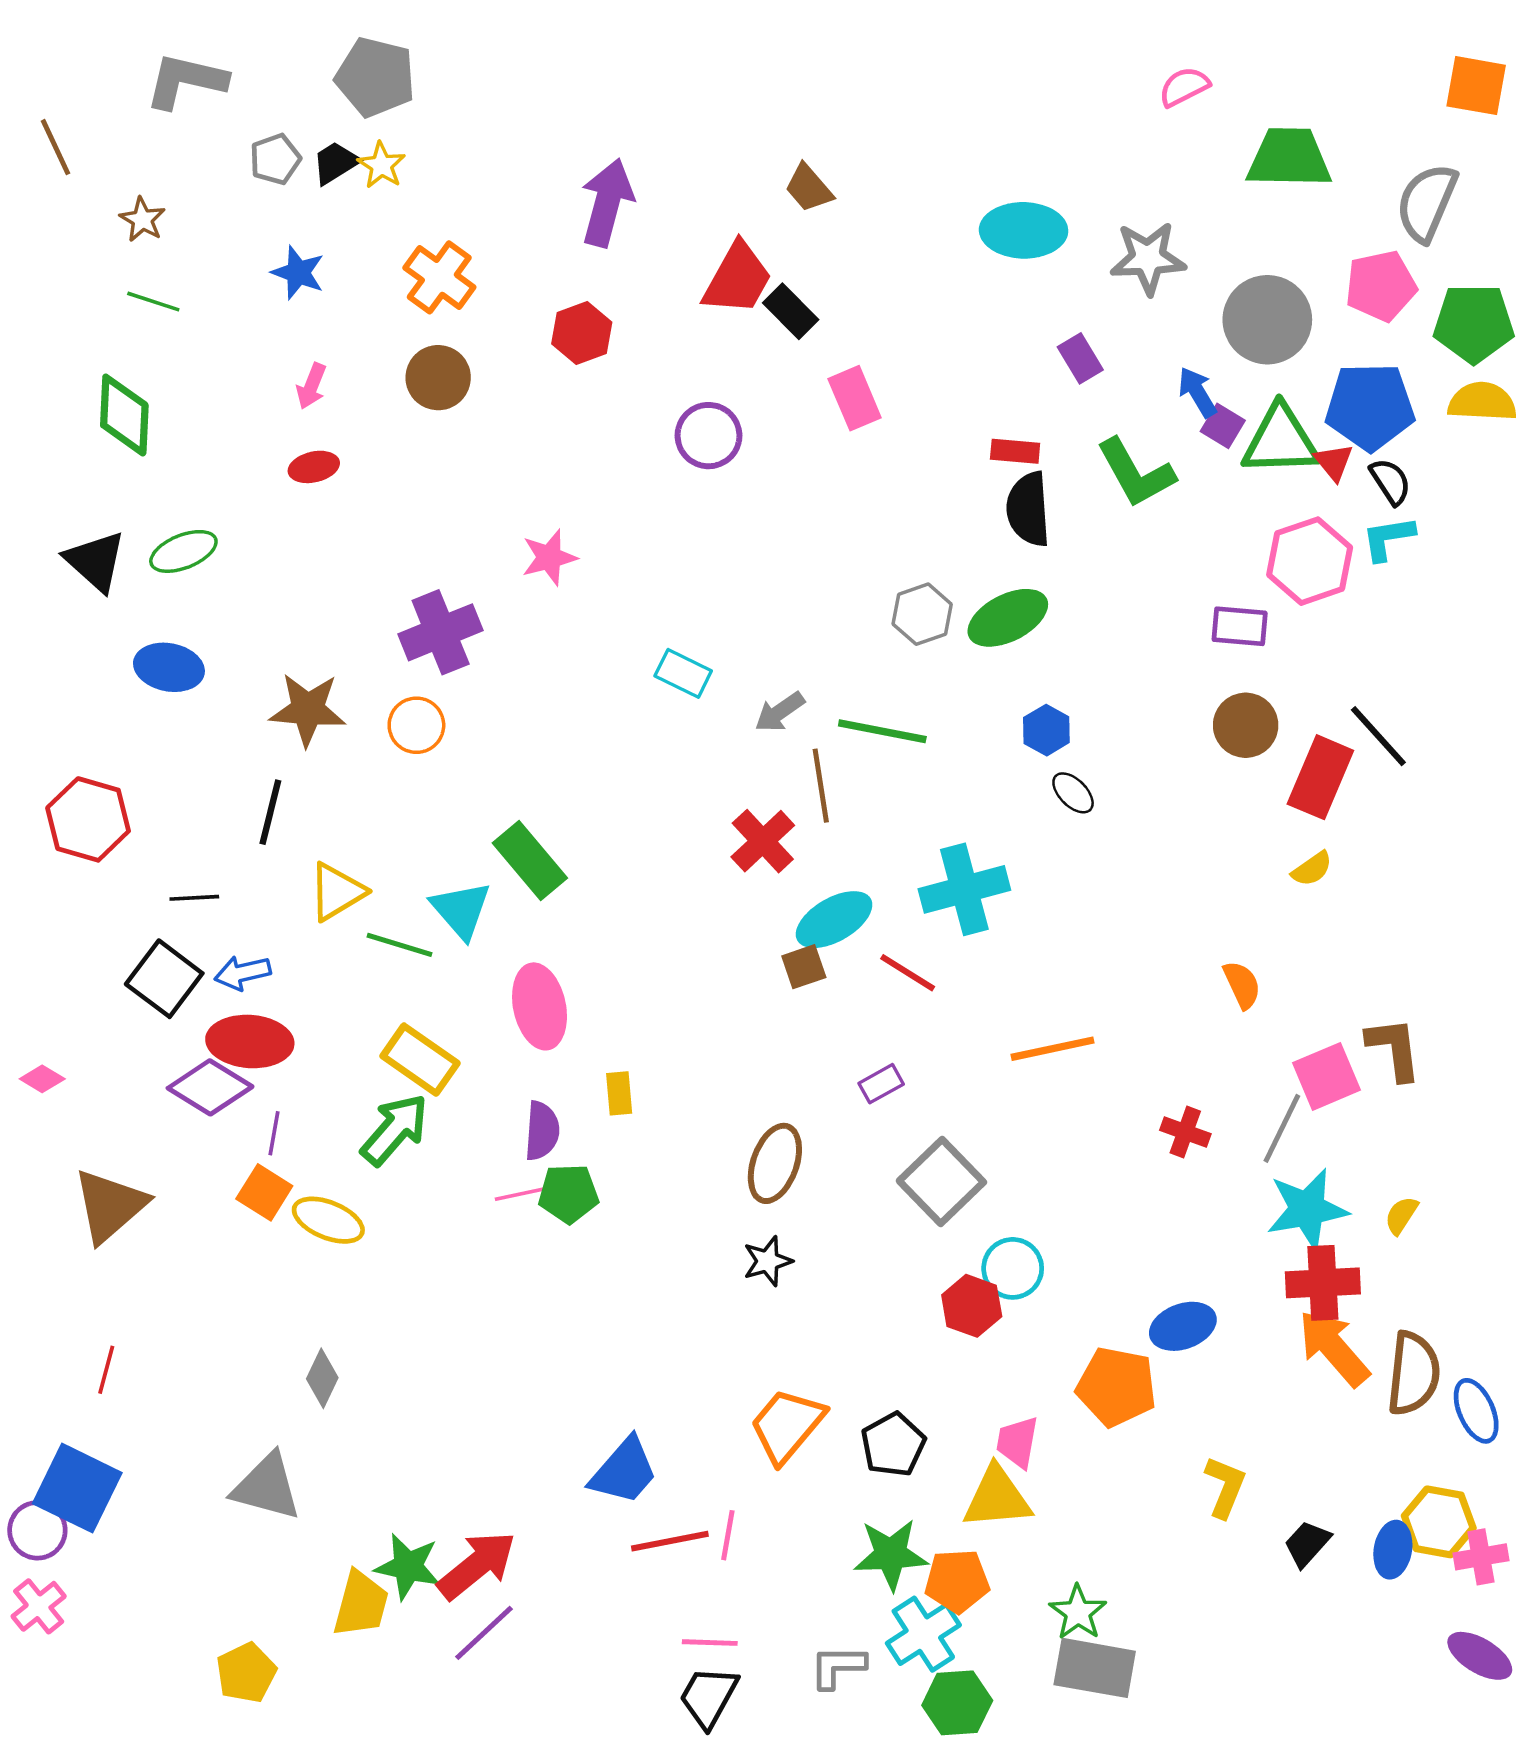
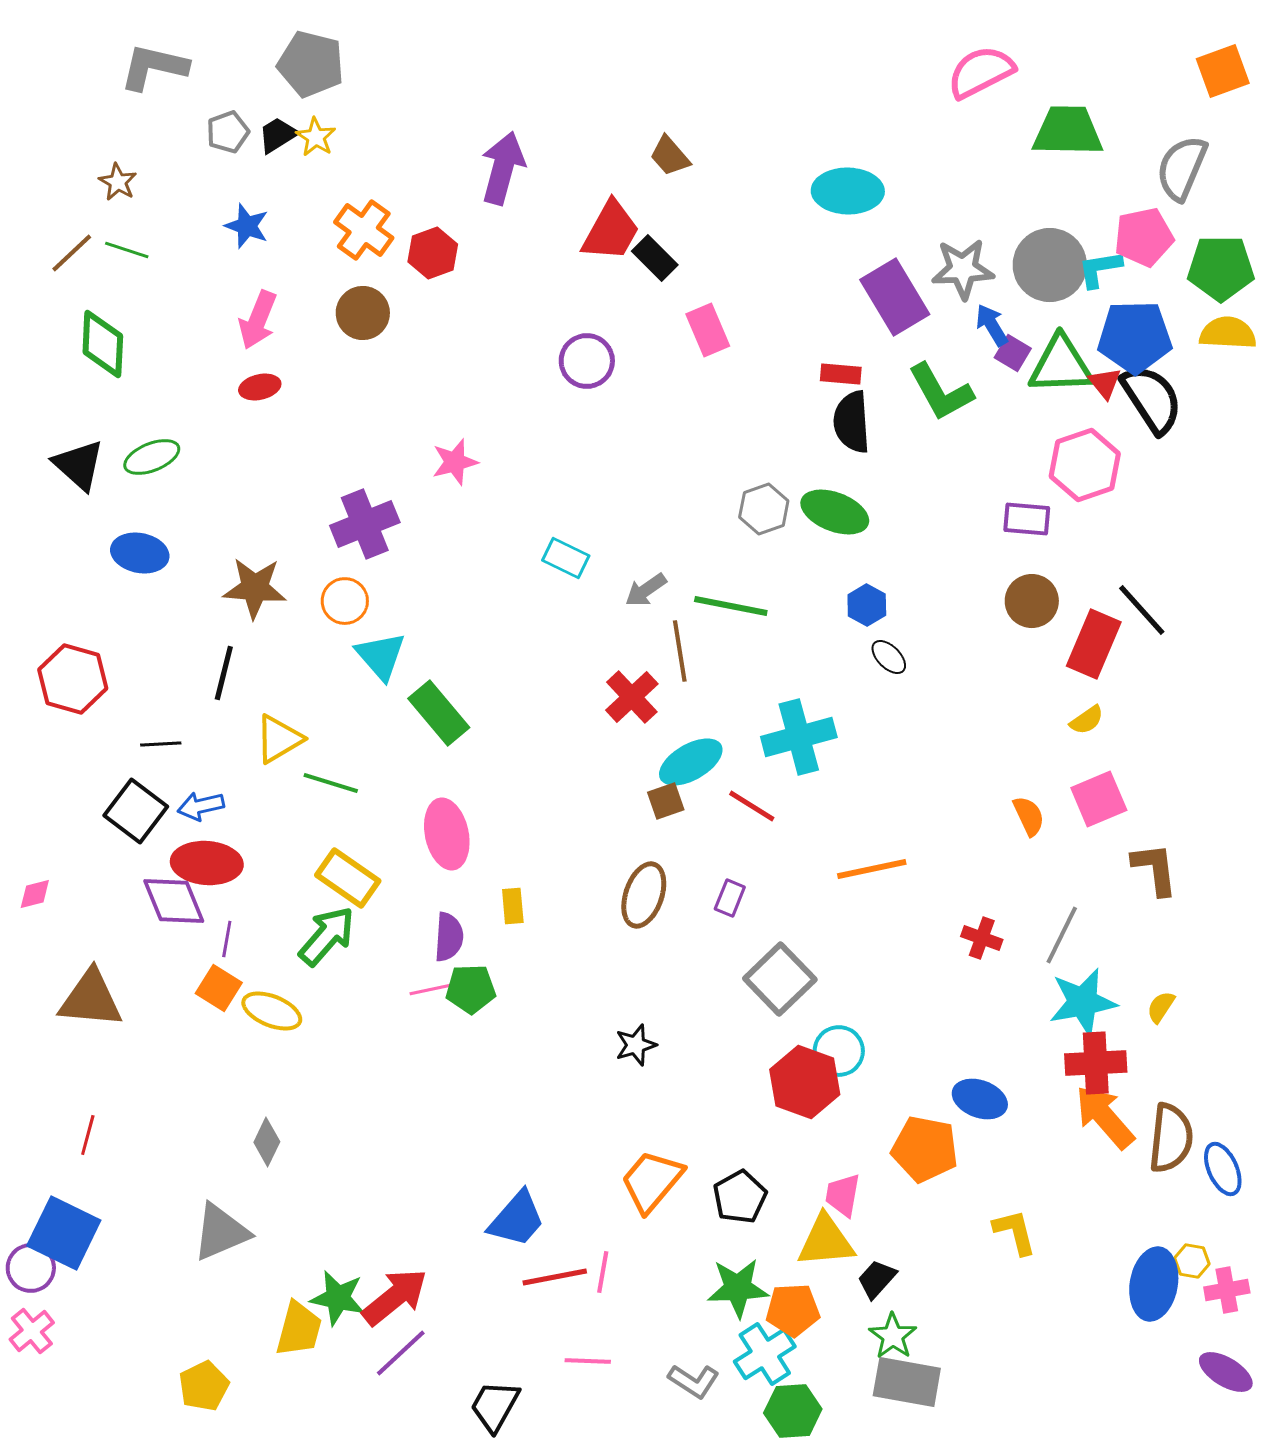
orange square: (1476, 86) -> (1223, 71), turned -30
pink semicircle: (1184, 87) -> (981, 72), size x1.6
brown line: (56, 147) -> (72, 253), moved, turned 72
gray star: (1148, 258) -> (963, 269), moved
red hexagon: (582, 333) -> (433, 253), moved
purple rectangle: (1080, 358) -> (895, 297), size x1.8
pink arrow: (311, 386) -> (258, 320), size x1.5
black semicircle: (1390, 481) -> (1152, 399), size x1.8
cyan L-shape: (1388, 538) -> (1100, 269), moved
green ellipse: (1008, 618) -> (835, 512), turned 48
cyan triangle: (461, 910) -> (381, 656), moved
pink square: (1326, 1076) -> (1099, 799), moved
pink diamond: (42, 1079) -> (35, 894), turned -45
purple rectangle: (881, 1084) -> (730, 898), turned -39
purple diamond: (210, 1087) -> (174, 901), turned 36
brown ellipse: (775, 1163) -> (644, 895), moved
brown triangle: (110, 1206) -> (91, 999), turned 46
red hexagon: (972, 1306) -> (805, 1082), size x1.4
blue ellipse: (1183, 1326) -> (980, 1099), turned 40
gray triangle: (267, 1487) -> (221, 1232), turned -38
yellow L-shape: (1225, 1487) -> (1015, 1232), turned -36
yellow hexagon: (1439, 1522) -> (1192, 1261), size x0.6
black trapezoid: (1307, 1544) -> (877, 1279), moved
blue ellipse: (1393, 1550) -> (1154, 1284), size x1.5
gray L-shape: (838, 1667) -> (694, 1381), turned -147
black trapezoid: (709, 1697) -> (495, 1406), moved

